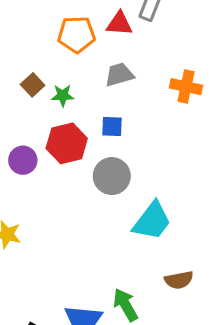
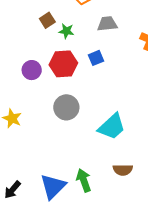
blue square: (112, 126) -> (96, 58), turned -35
gray circle: (112, 176) -> (66, 107), moved

